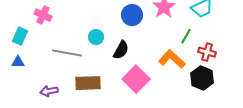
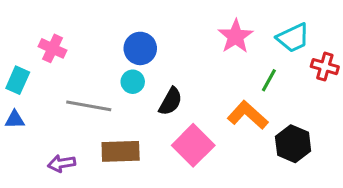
blue circle: (132, 15) -> (140, 48), moved
red cross: (207, 52) -> (325, 67), moved

